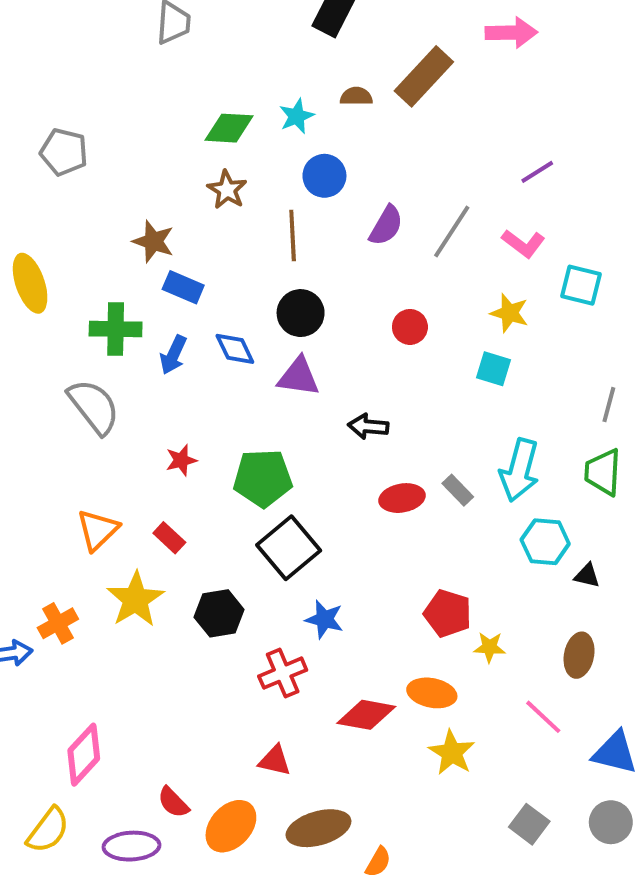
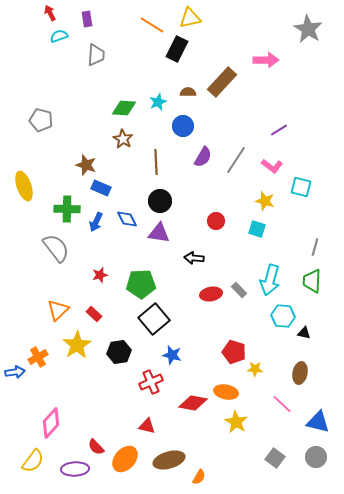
blue circle: (324, 176) -> (183, 126), moved
red circle: (410, 327) -> (216, 221), moved

